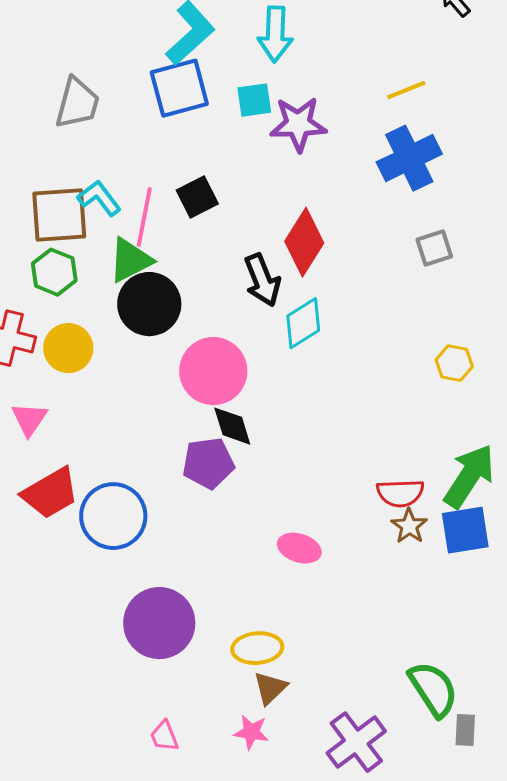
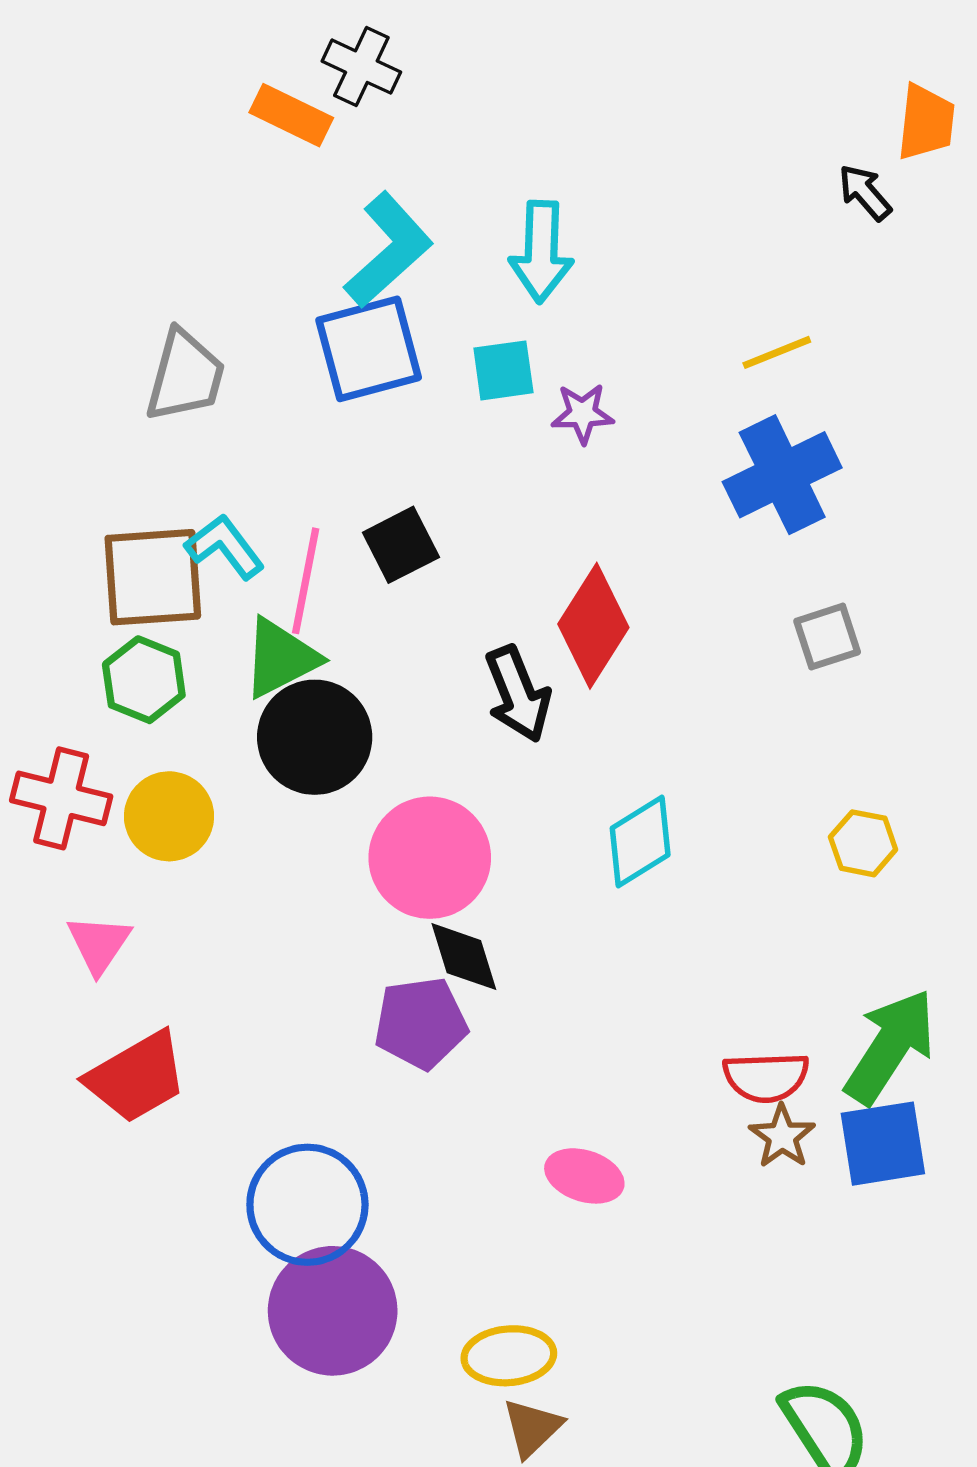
purple star: (298, 124) -> (583, 414), size x0.6
cyan diamond: (303, 323) -> (640, 842), moved
blue circle: (113, 516) -> (307, 1205), moved

